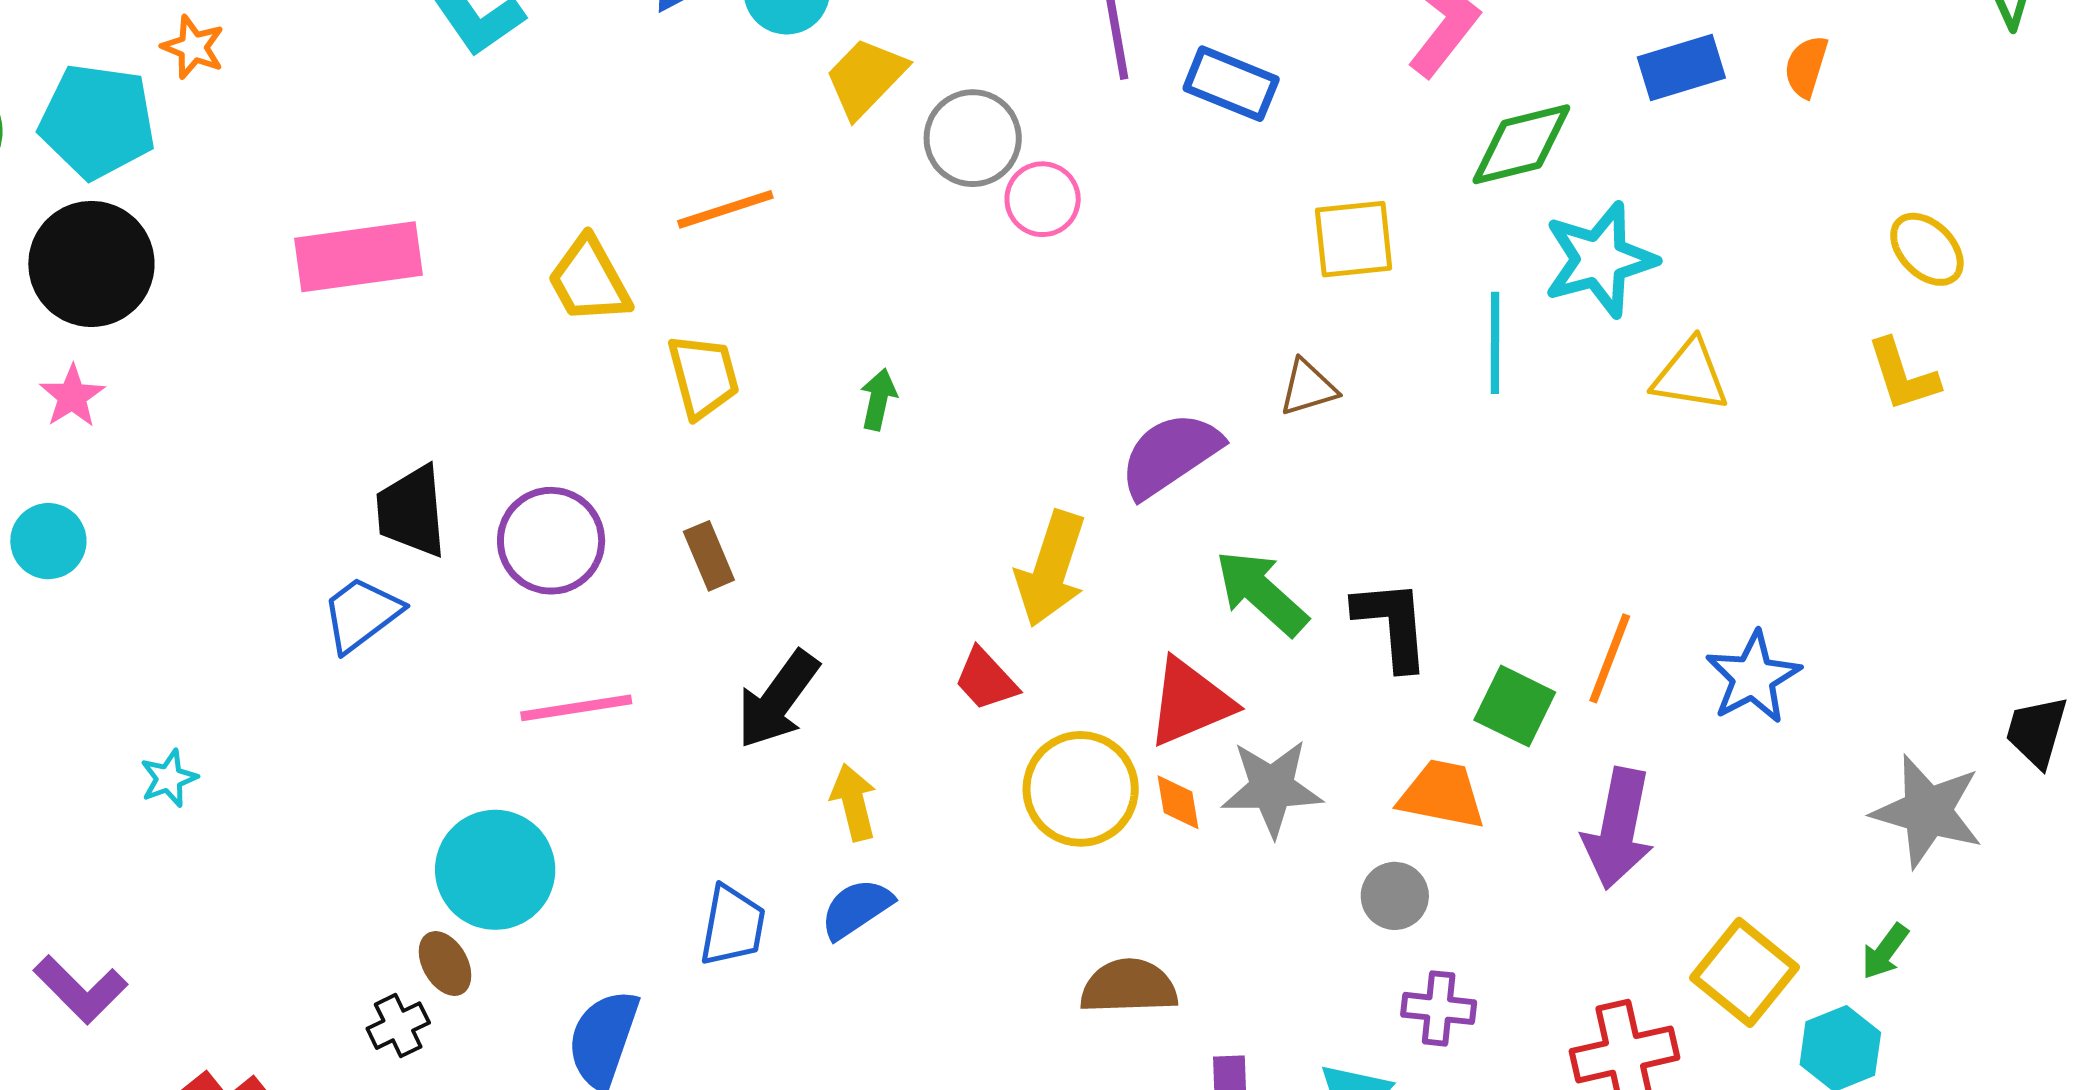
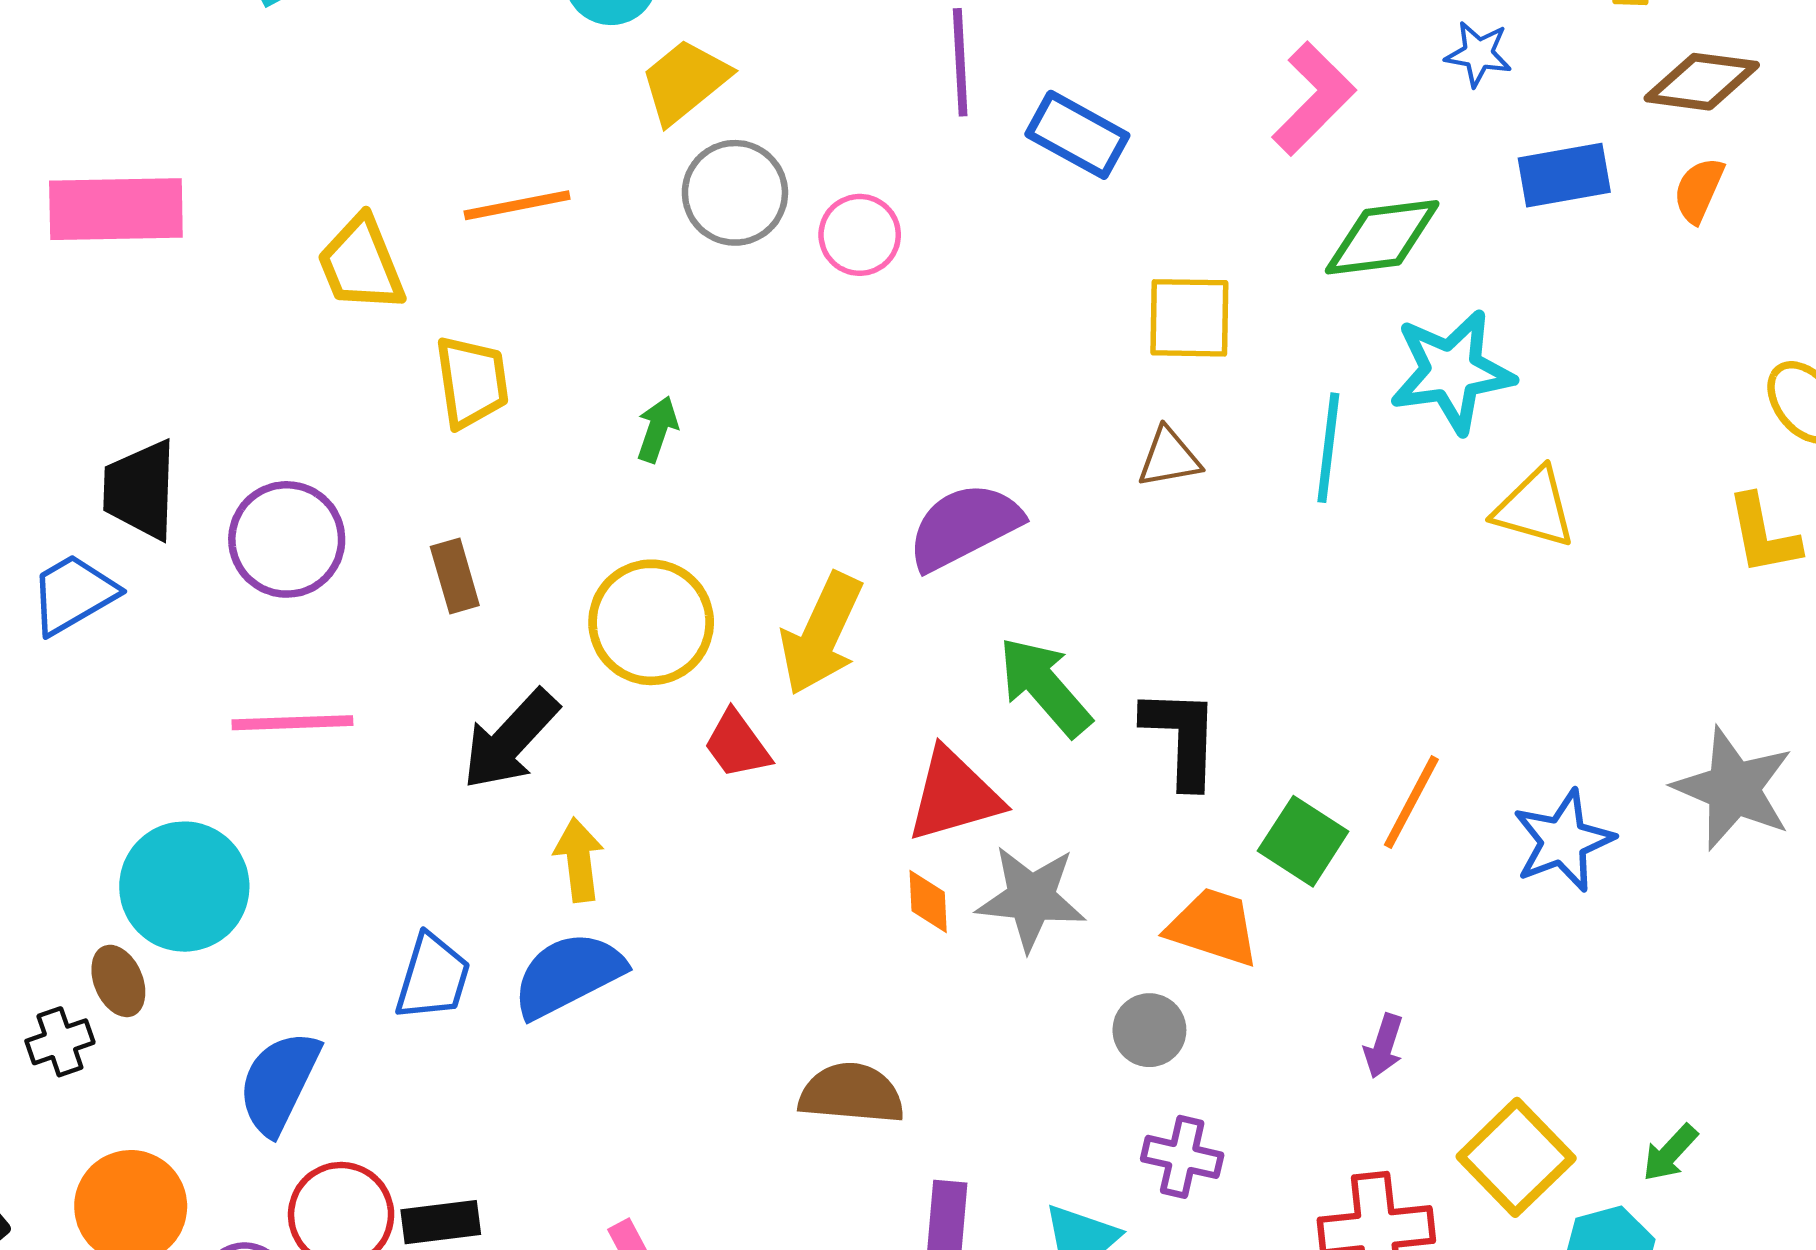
gray circle: (973, 138) -> (735, 193), moved
brown triangle: (1308, 388) -> (1169, 458), moved
yellow circle: (1081, 789) -> (651, 622), moved
gray star: (1927, 811) -> (1733, 788), moved
purple arrow: (1618, 829) -> (1384, 1046), moved, size x0.5
blue semicircle: (856, 909) -> (568, 975), size x1.4

